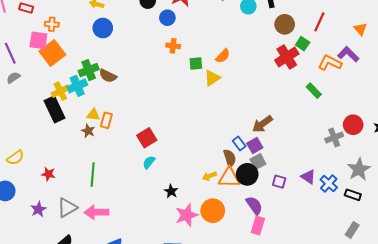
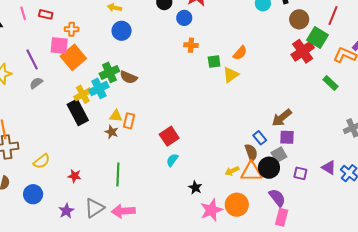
green square: (303, 44) -> (318, 38), size x1.5
purple square: (255, 146) -> (287, 137), moved, turned 35

